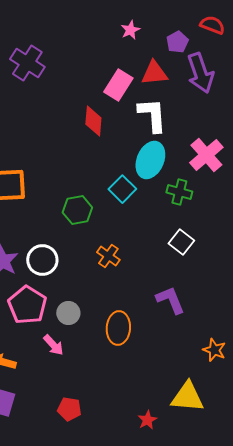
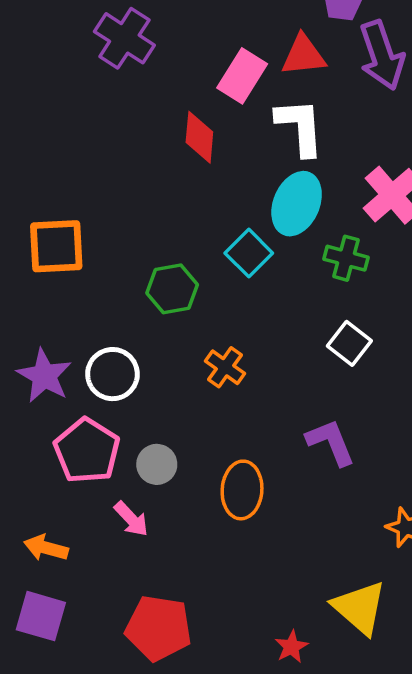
purple cross: (27, 63) -> (124, 38), moved
yellow triangle: (187, 397) -> (360, 608), turned 36
red pentagon: (69, 409) -> (159, 628), size x1.6

